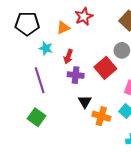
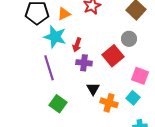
orange triangle: (63, 28) -> (64, 14), moved
cyan star: (46, 48) -> (55, 37), size x1.6
green square: (37, 117) -> (58, 104), moved

